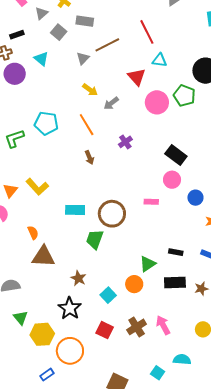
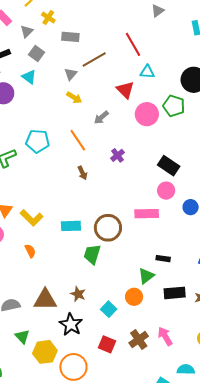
gray square: (59, 32) -> (37, 53), moved
yellow arrow: (90, 90) -> (74, 98), moved
yellow L-shape: (37, 187) -> (32, 218), moved
pink rectangle: (151, 202) -> (147, 214), size x1.6
black rectangle: (176, 252) -> (163, 259), moved
brown triangle: (43, 257) -> (45, 300), moved

